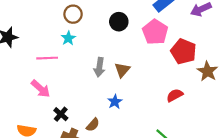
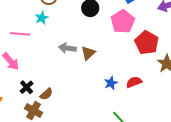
gray arrow: (99, 67) -> (67, 48), turned 84
blue star: (115, 102) -> (111, 83), moved
brown semicircle: (93, 125) -> (46, 94), moved

